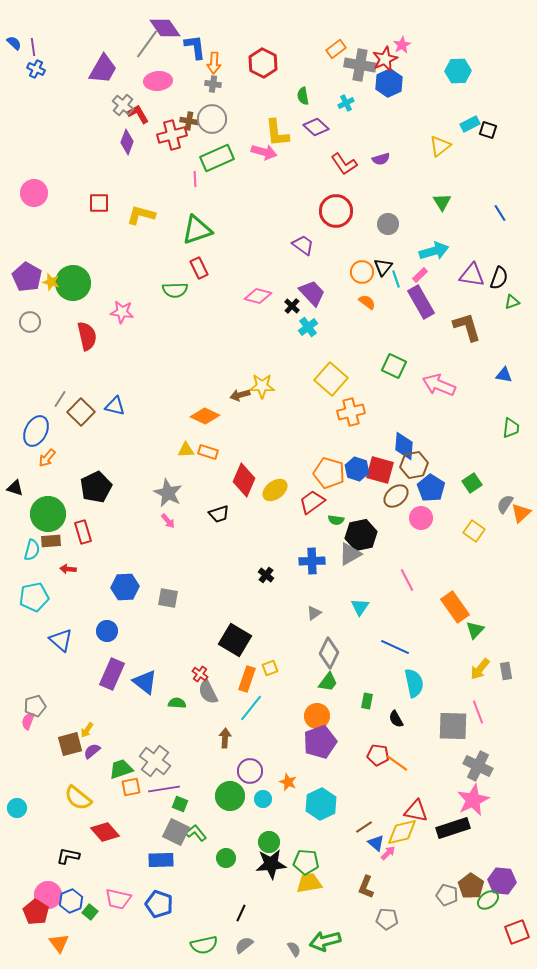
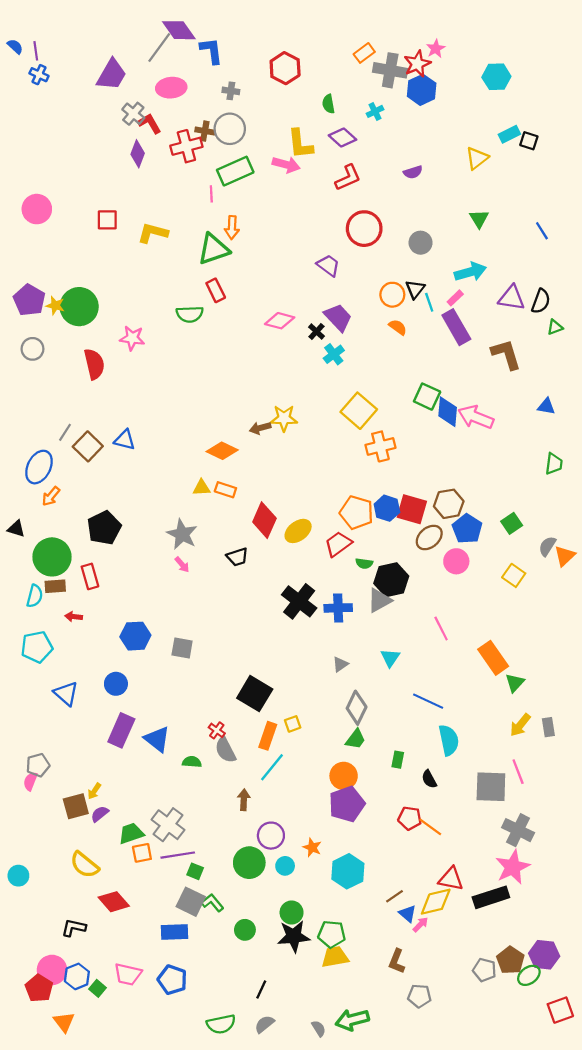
orange arrow: (214, 63) -> (232, 227), moved
red L-shape: (344, 164) -> (348, 178), moved, turned -80
blue diamond: (404, 446) -> (448, 412), moved
black cross: (266, 575) -> (299, 601), moved, size x2.0

